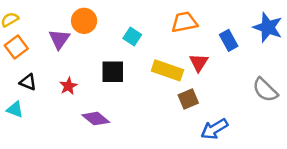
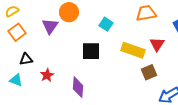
black triangle: (28, 82) -> (26, 59), turned -32
red star: (68, 86) -> (47, 75), moved
purple diamond: (96, 119) -> (78, 87), turned 55

